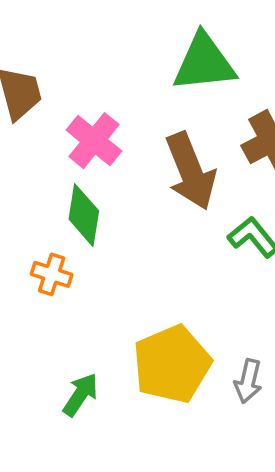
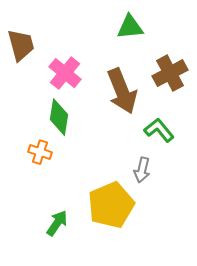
green triangle: (204, 63) -> (130, 27), size x0.7
gray arrow: (248, 381) -> (142, 170), moved

